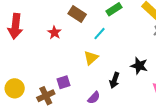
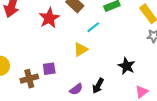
red star: (54, 33) -> (49, 18), size x1.5
black arrow: (114, 80) -> (98, 86), moved

